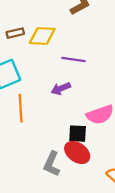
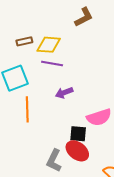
purple line: (73, 60) -> (52, 63), moved

